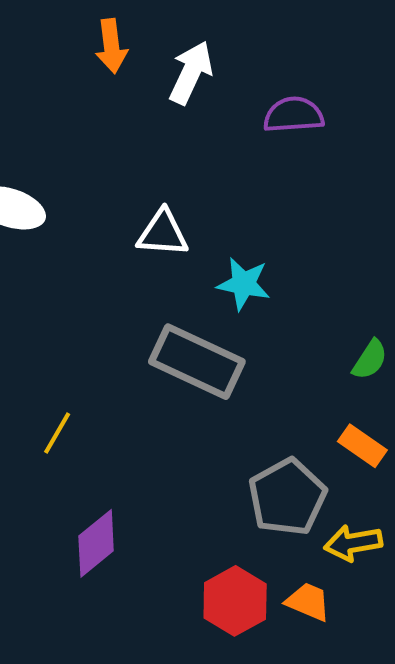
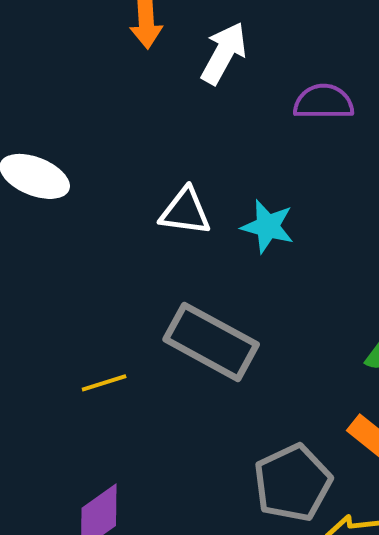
cyan star: (244, 284) -> (268, 226), moved
yellow line: (57, 433) -> (104, 383), moved, turned 39

